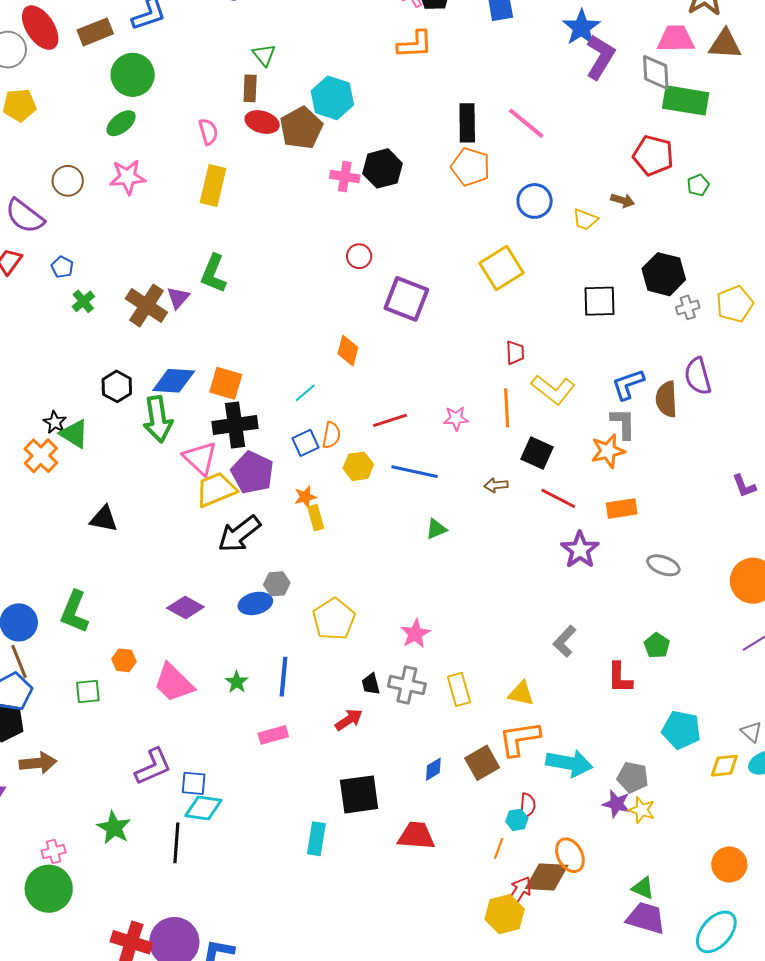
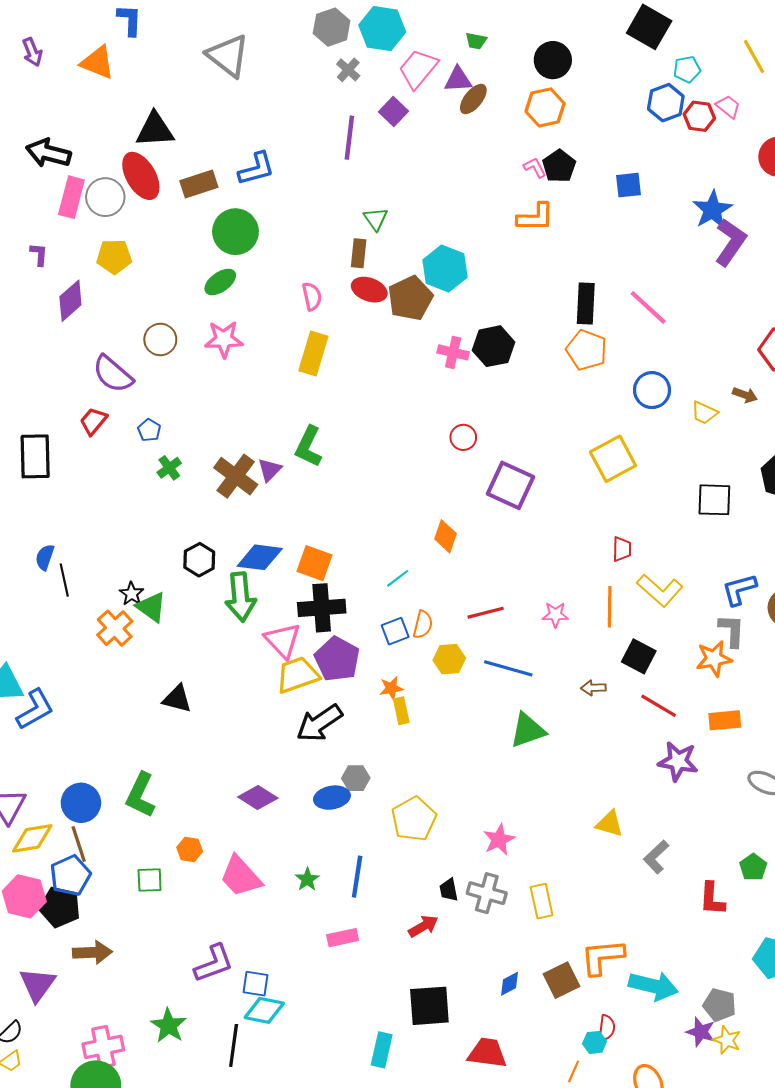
green triangle: (436, 529) -> (528, 730), size x1.6
purple star: (580, 550) -> (678, 761), turned -30
yellow triangle: (521, 694) -> (610, 824), moved
pink cross: (54, 852) -> (103, 1047), size x1.6

